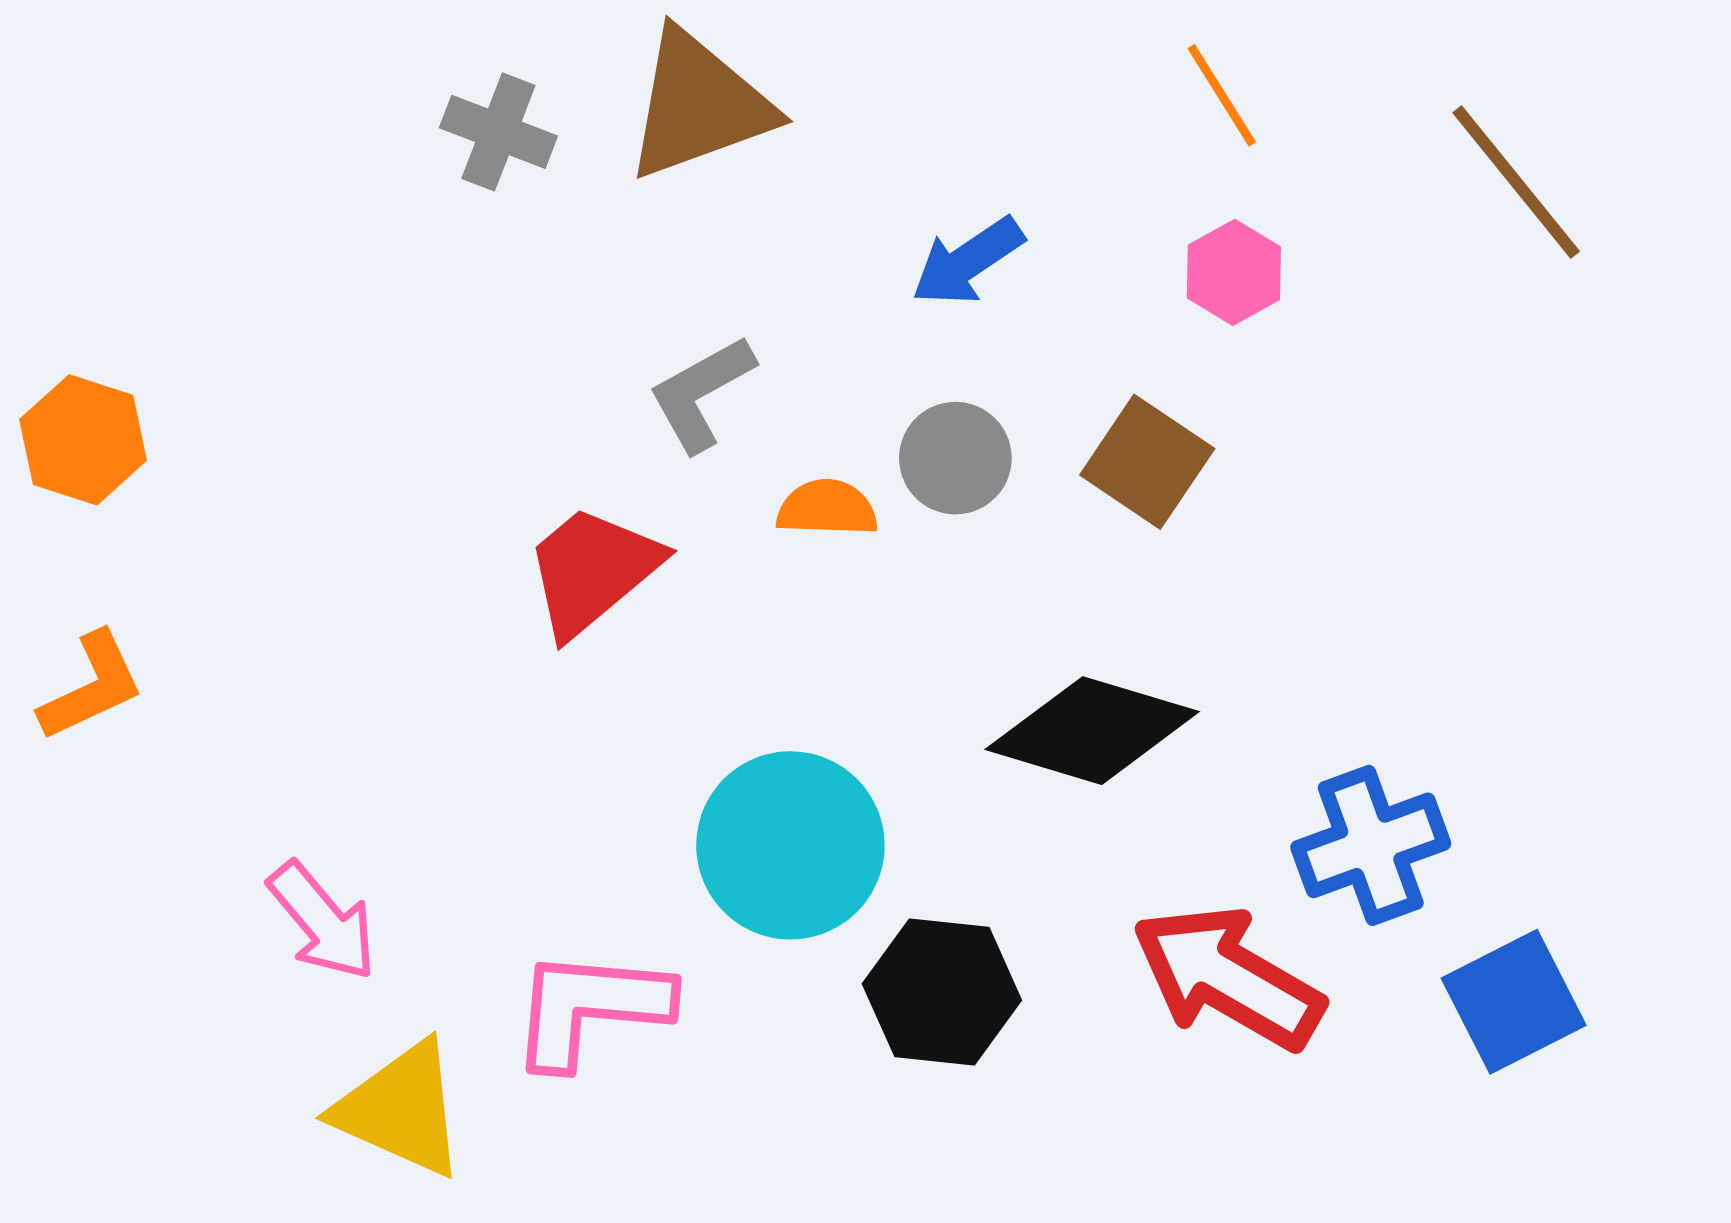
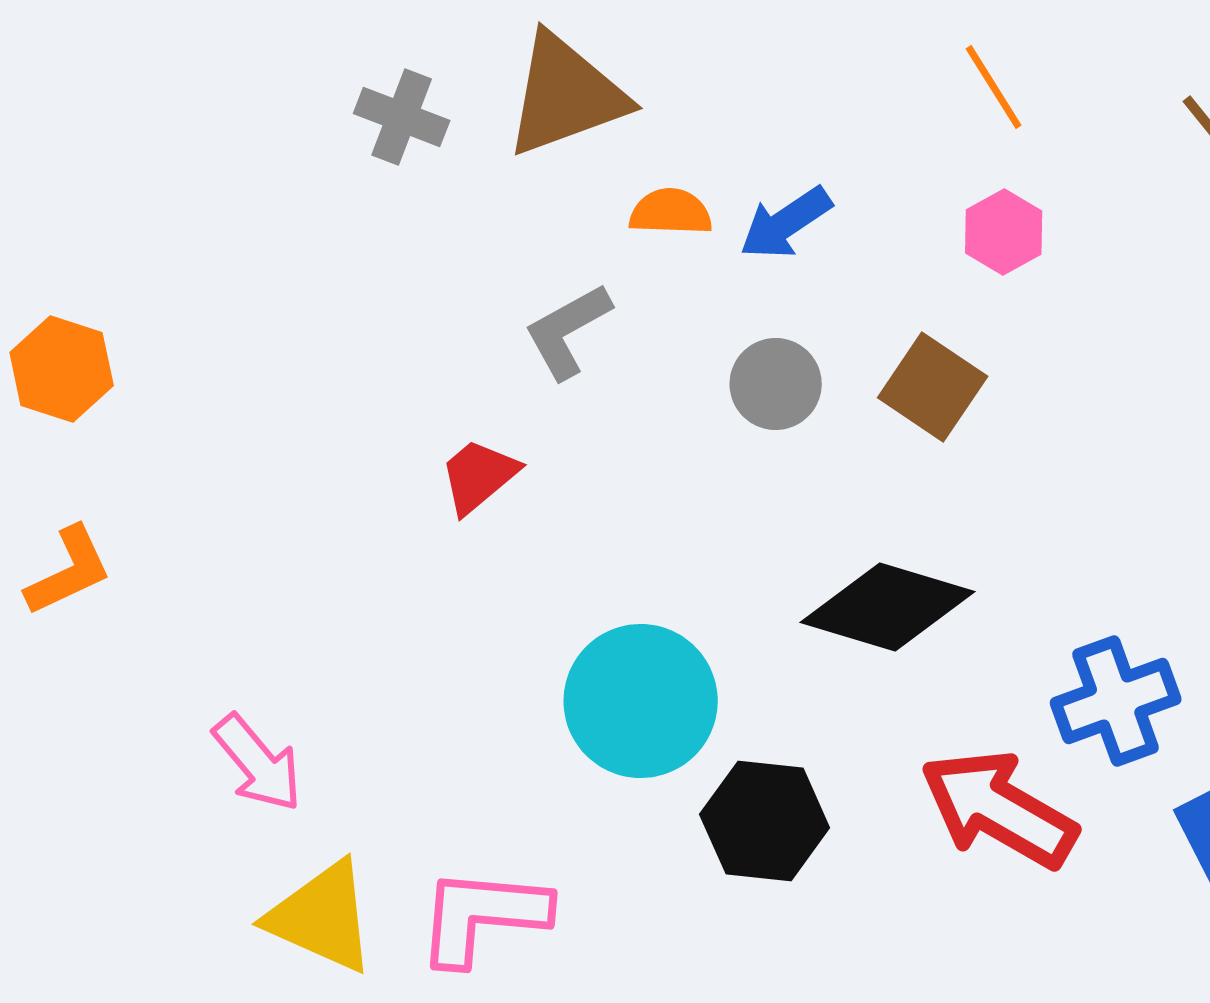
orange semicircle: (827, 508) -> (671, 212), moved
red trapezoid: (593, 571) -> (479, 476), size x0.7
pink L-shape: (590, 1008) -> (483, 916), moved

